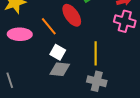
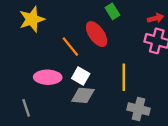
pink ellipse: (20, 34) -> (48, 77), moved
gray cross: (97, 81) -> (139, 109), moved

